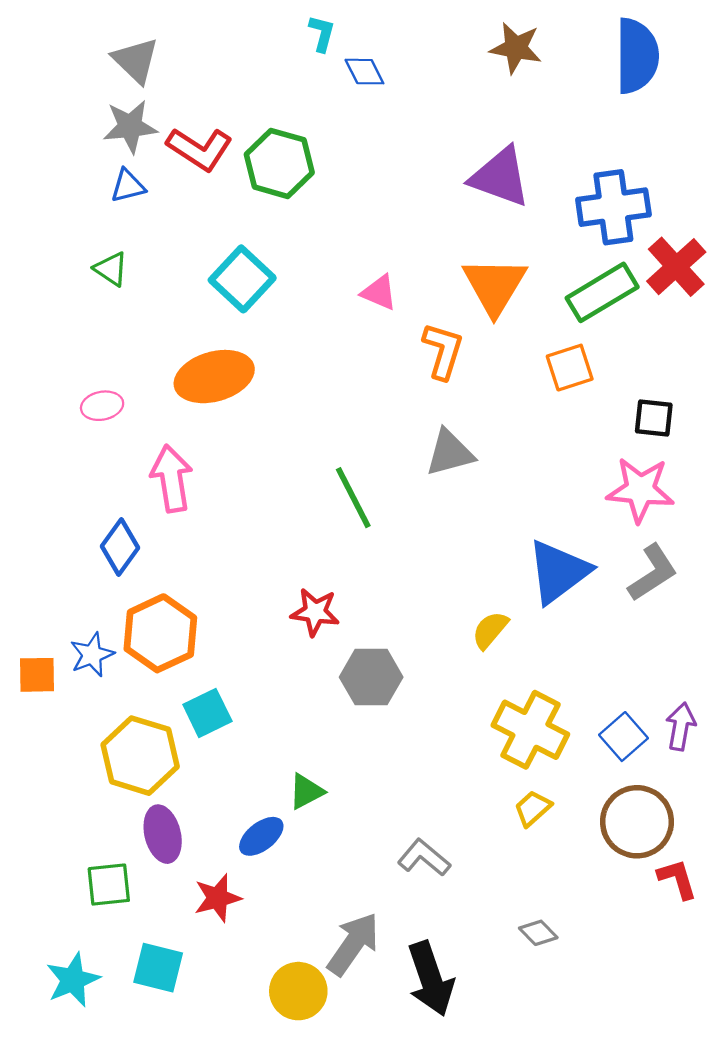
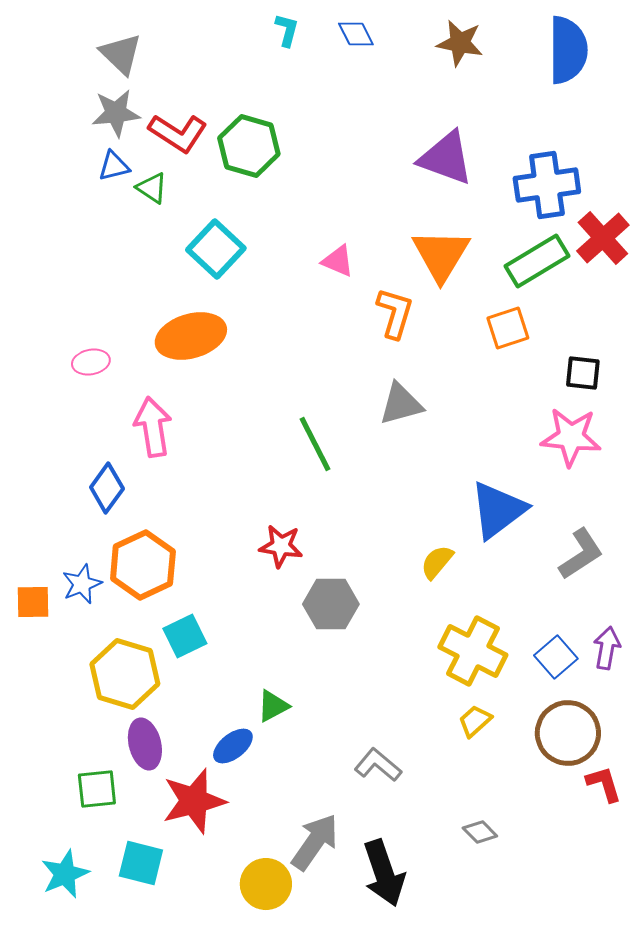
blue diamond: (364, 72) -> (356, 34), moved
green triangle: (111, 269) -> (152, 188), moved
gray L-shape: (653, 573) -> (581, 554), moved
red star: (218, 898) -> (194, 801), size x1.5

